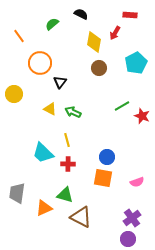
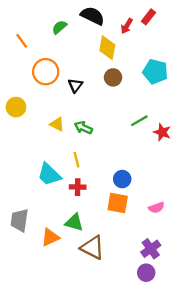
black semicircle: (81, 14) -> (92, 16), size x1.5
red rectangle: (130, 15) -> (148, 17), turned -56
red arrow: (115, 33) -> (127, 26), moved
cyan pentagon: (136, 63) -> (155, 72), turned -30
black triangle: (60, 82) -> (75, 85), moved

